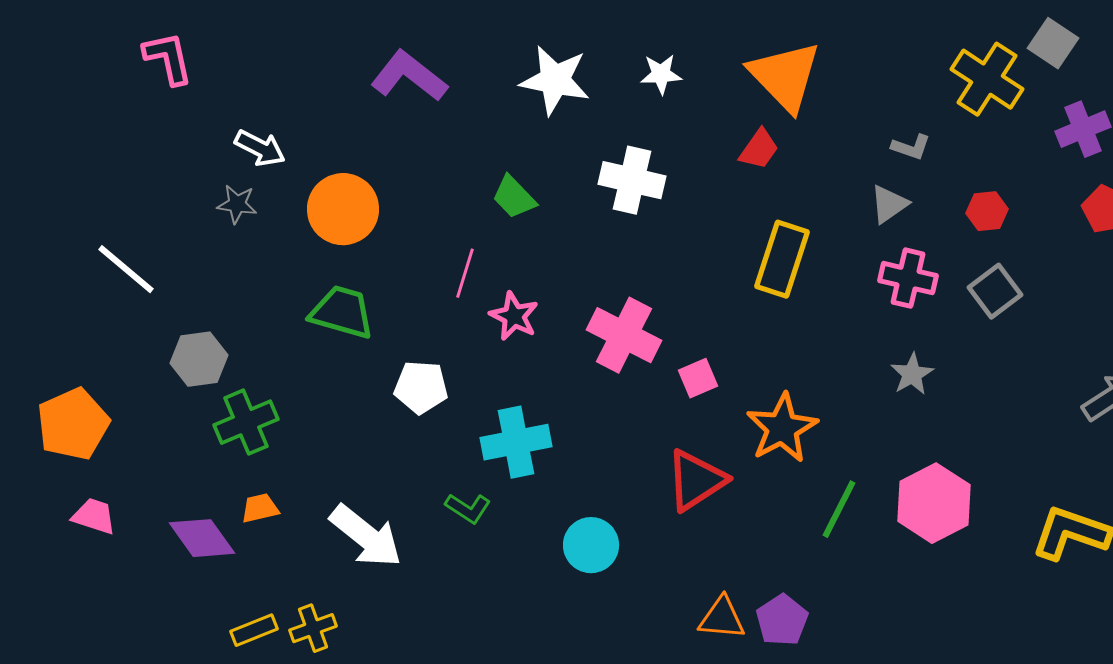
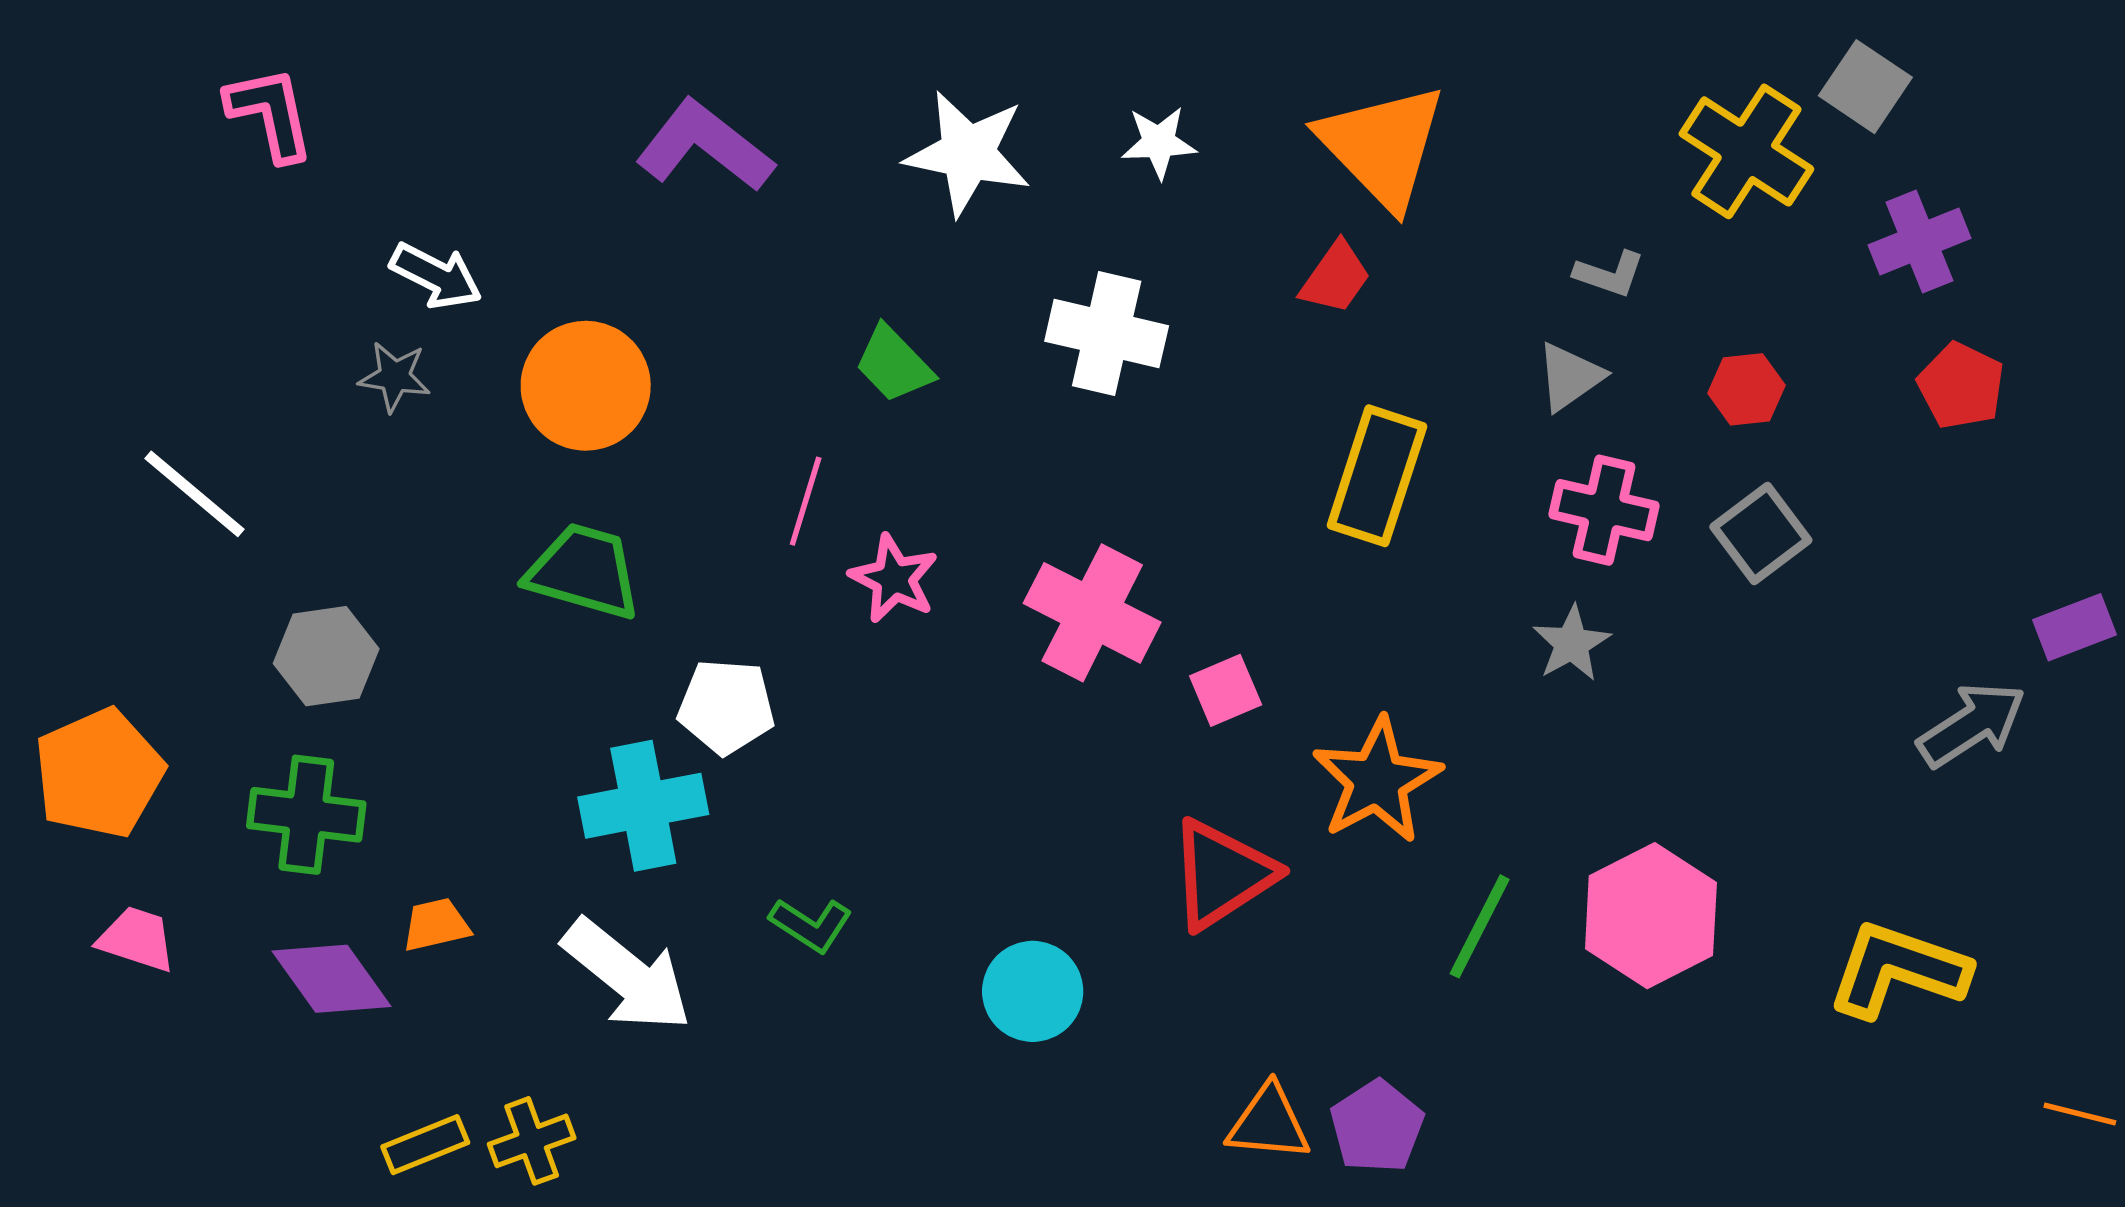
gray star: (912, 374) -> (1572, 643), moved
green cross: (246, 422) -> (306, 815), moved, turned 30
cyan cross: (516, 442) -> (643, 806), moved

